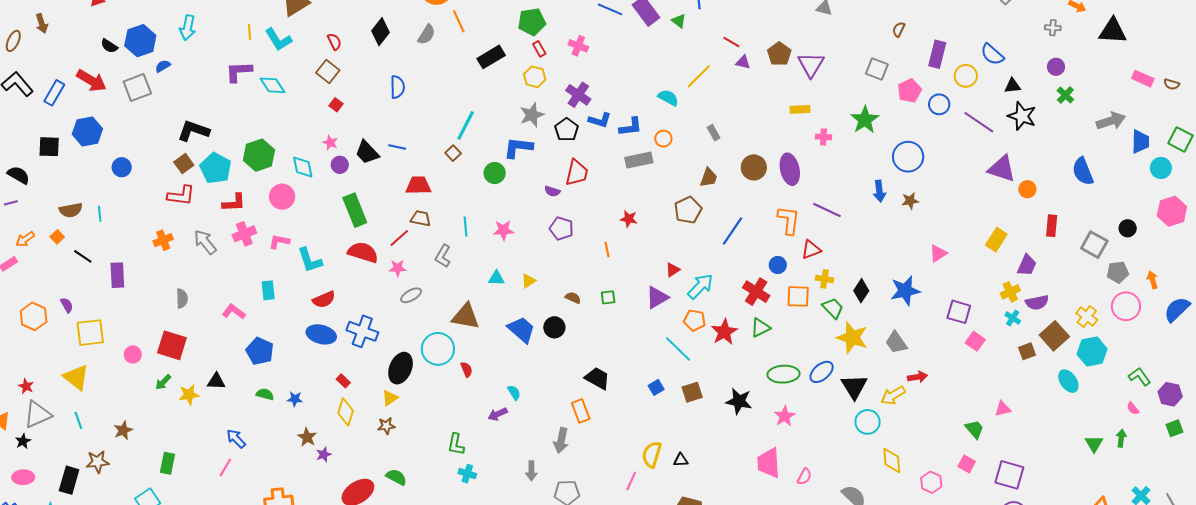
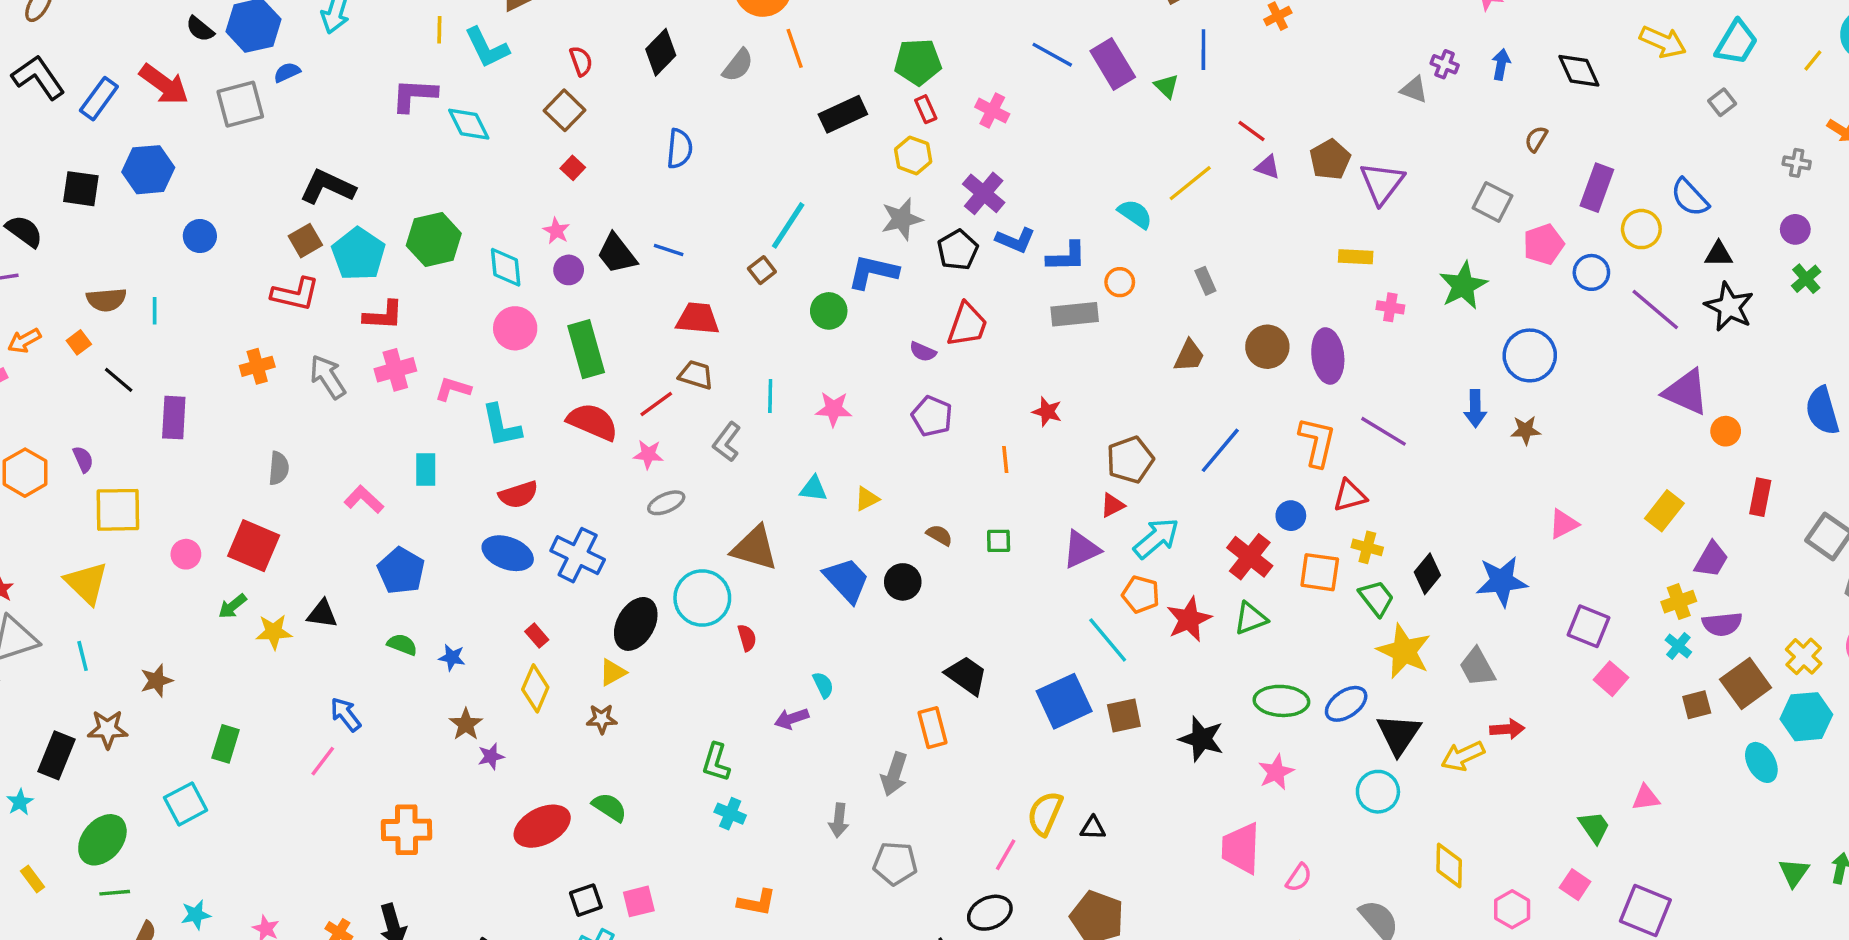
pink circle: (282, 197) -> (515, 328), moved
brown pentagon: (688, 210) -> (1130, 460), moved
blue square: (656, 387) -> (1064, 701), size x2.0
cyan circle: (868, 422) -> (1378, 792), moved

